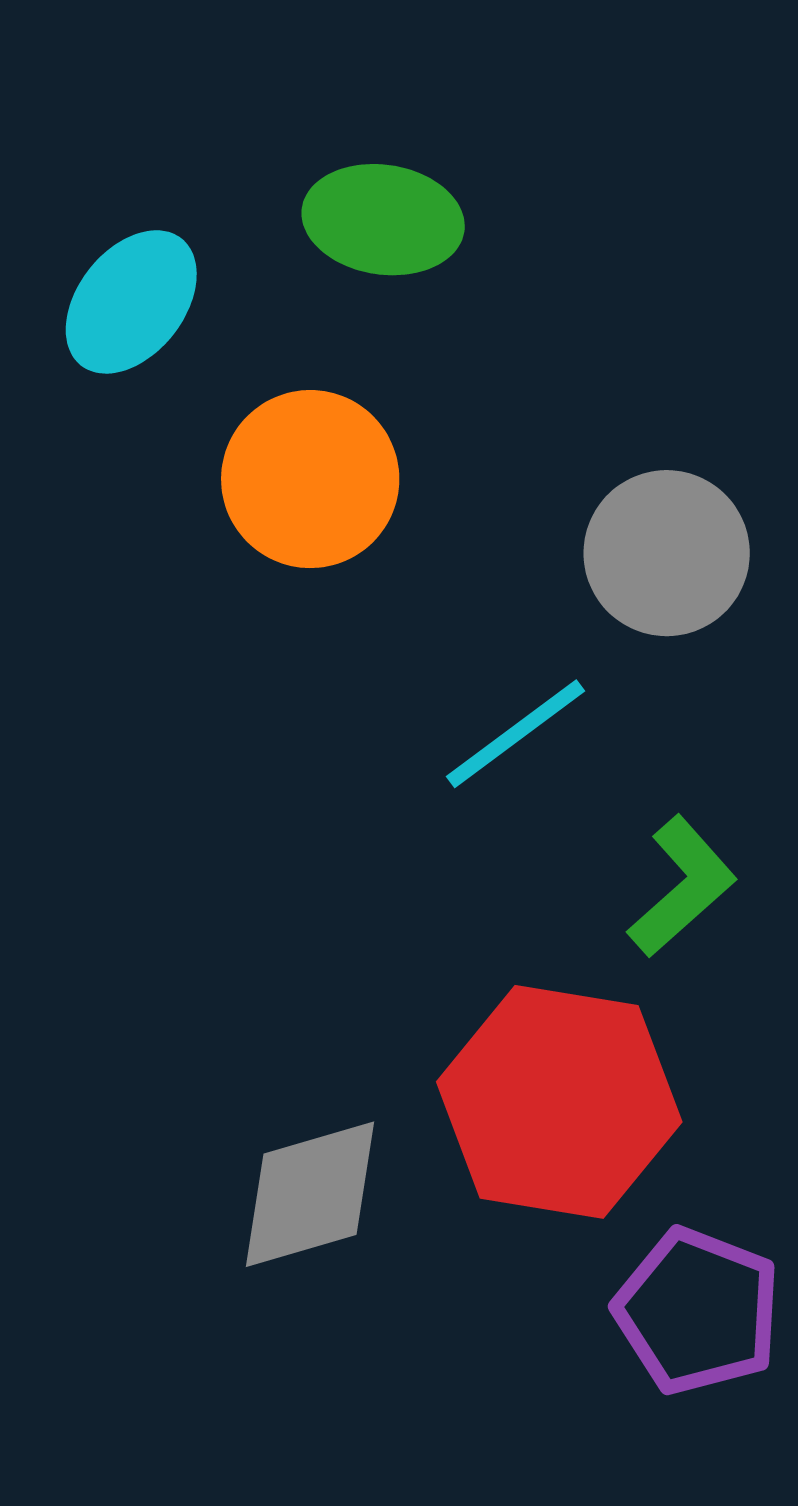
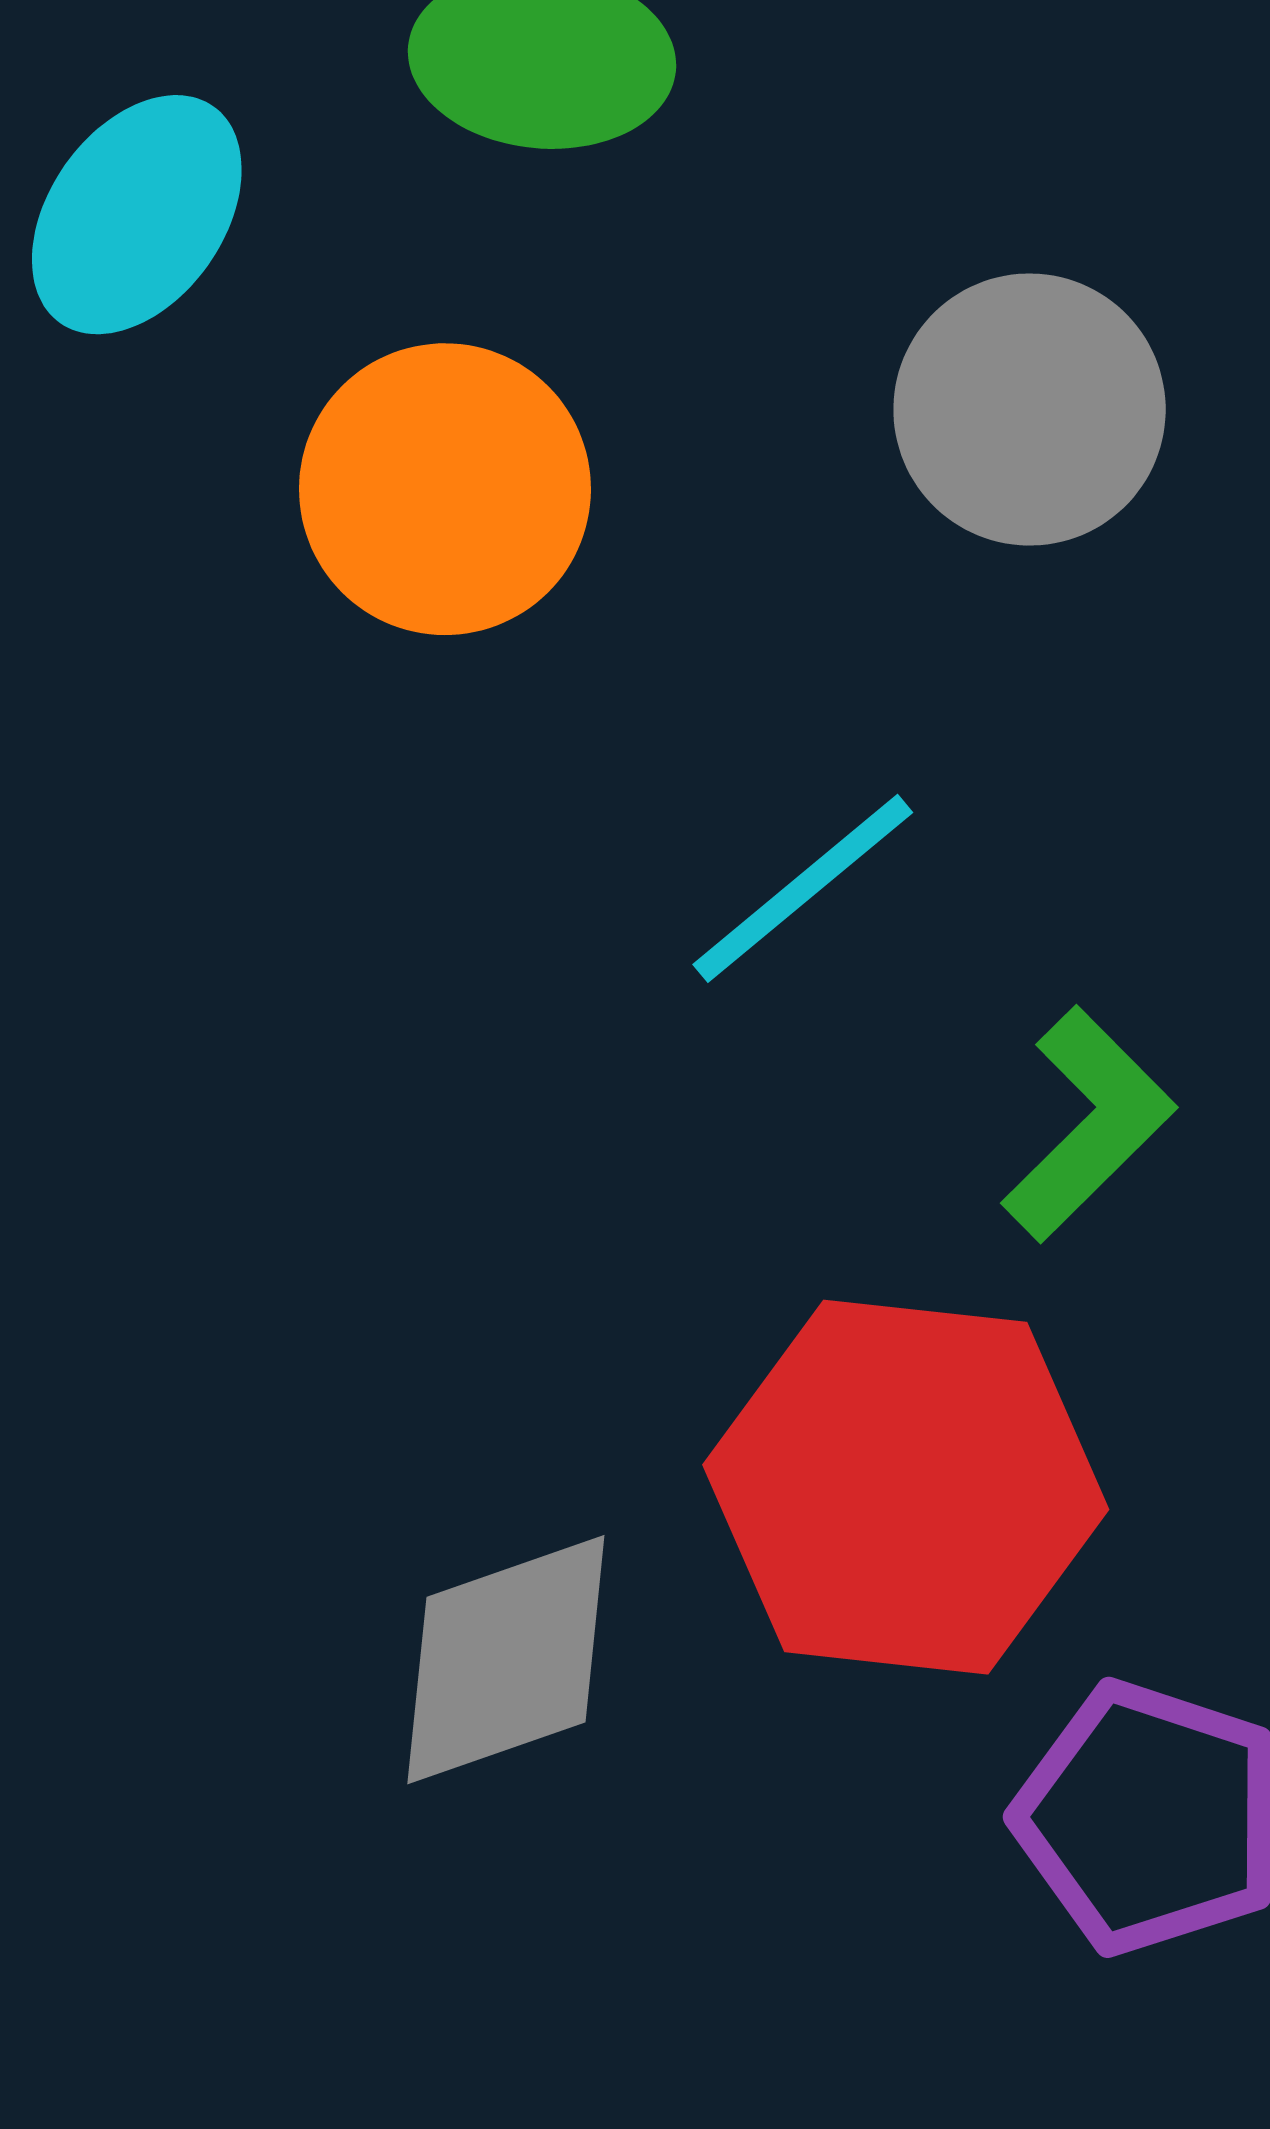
gray circle: (667, 553) -> (1030, 410), moved

